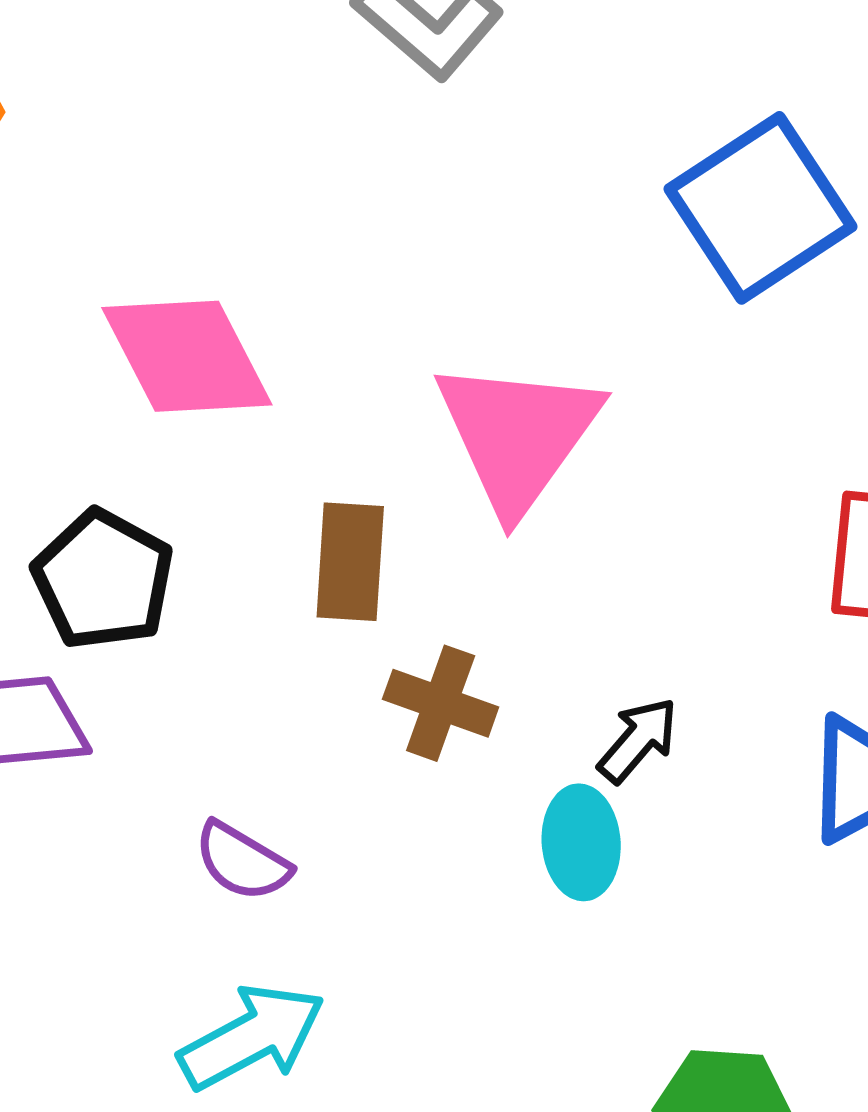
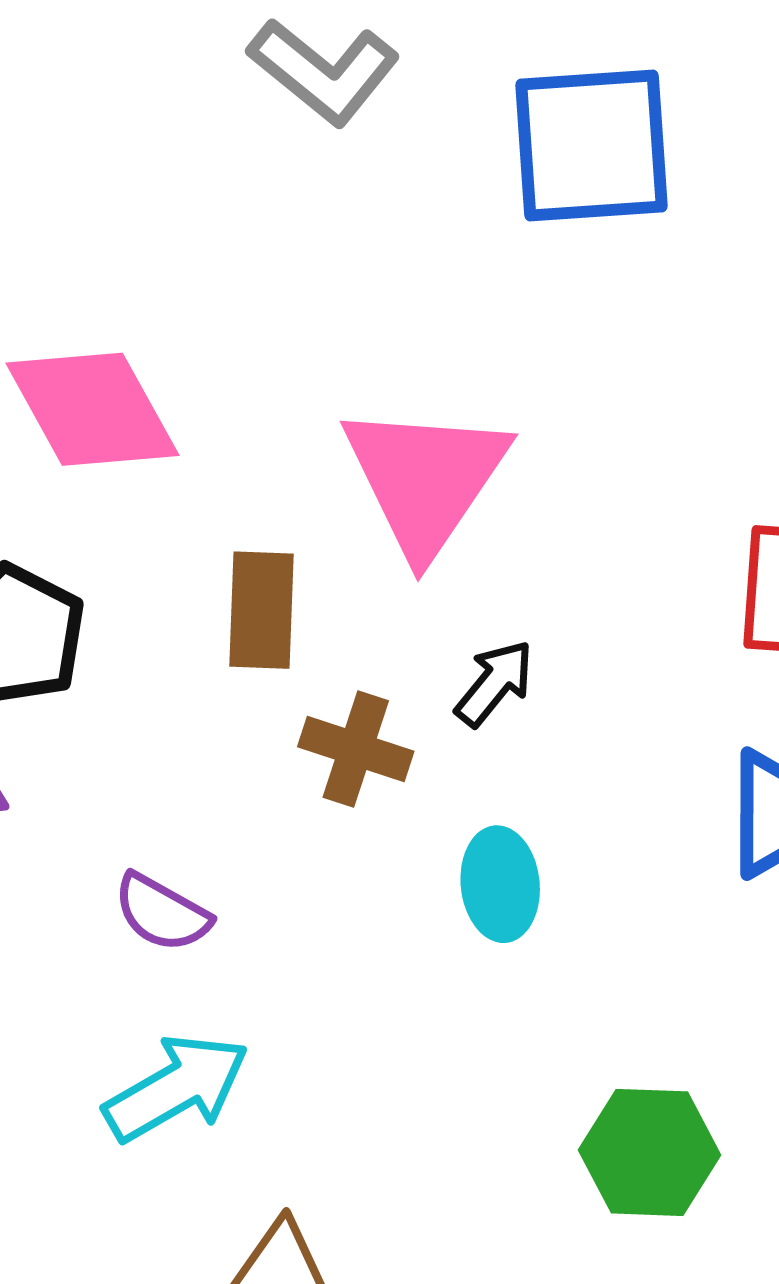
blue square: (760, 208) -> (592, 145), moved, turned 31
black arrow: (638, 740) -> (495, 683), moved

